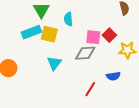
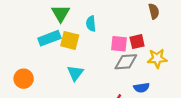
red square: (109, 35) -> (137, 42), turned 32
gray diamond: (85, 53) -> (126, 62), moved

